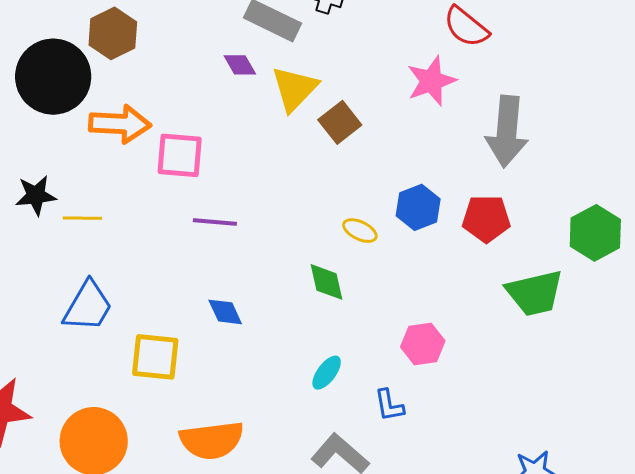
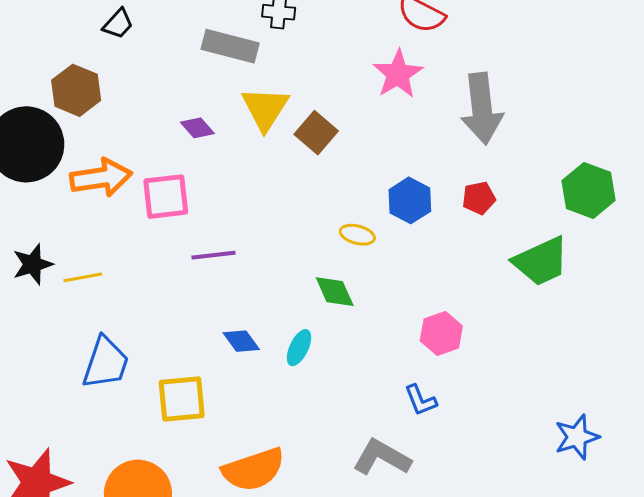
purple diamond: (240, 65) -> (197, 128), moved
red pentagon: (486, 219) -> (479, 198), size x0.7
cyan ellipse: (327, 373) -> (299, 348), moved

